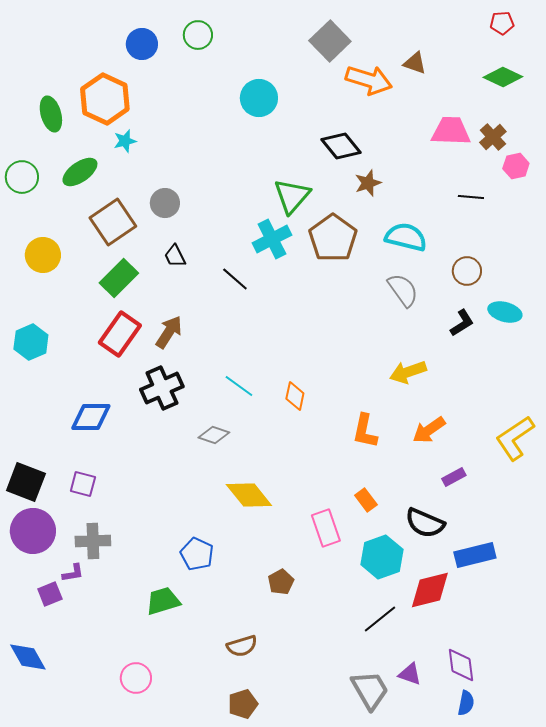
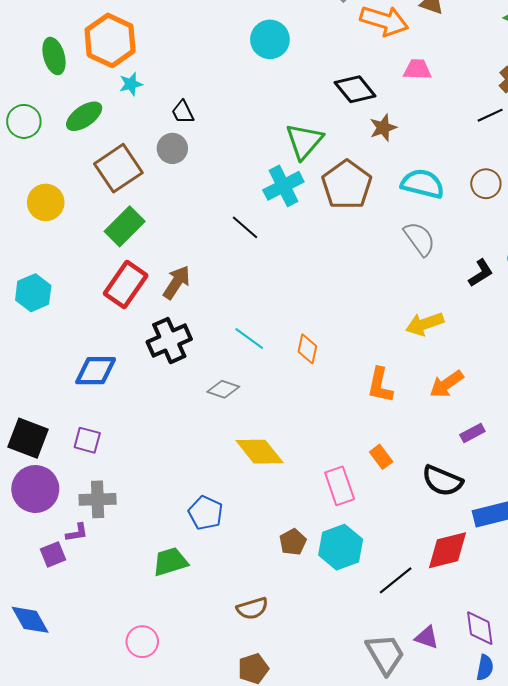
pink trapezoid: (451, 131) -> (417, 70), moved, size x0.7
black line: (471, 197) -> (490, 115), moved, turned -30
black trapezoid: (175, 256) -> (183, 112), moved
brown circle: (467, 271) -> (486, 184), moved
cyan hexagon: (382, 557) -> (341, 547), moved

